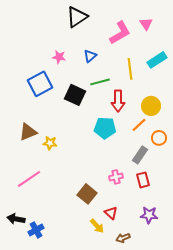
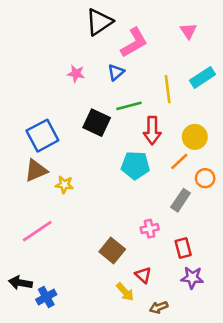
pink L-shape: (120, 33) -> (134, 43), moved
blue square: (40, 84) -> (42, 136), moved
red rectangle: (143, 180) -> (183, 248), moved

